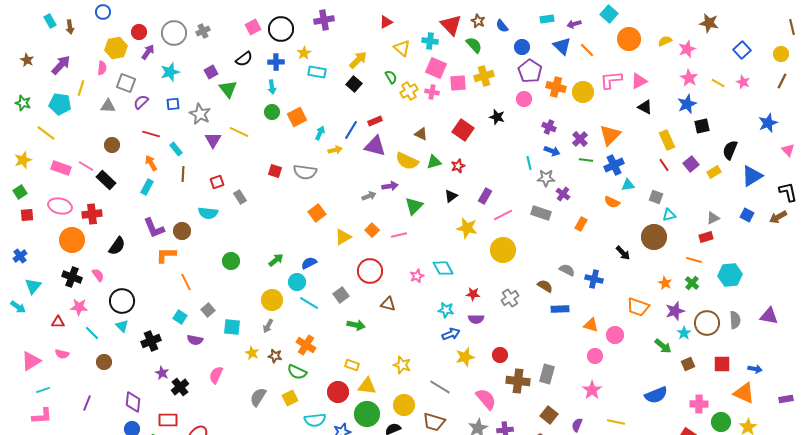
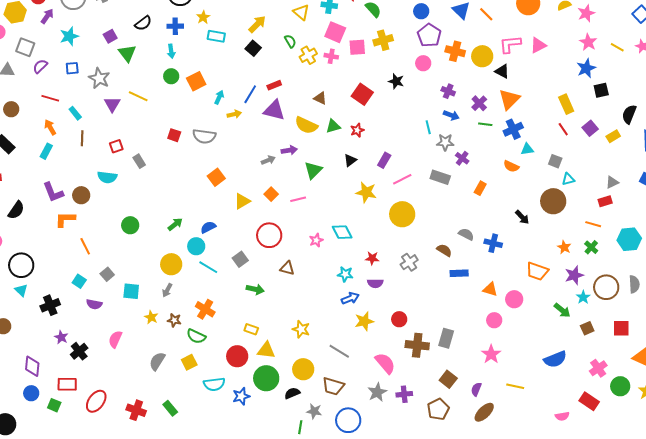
black triangle: (645, 107) -> (502, 71), moved
pink cross: (699, 404) -> (598, 368), turned -36

